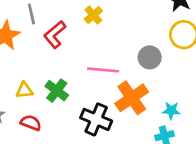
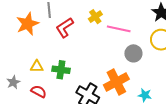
pink line: (103, 70) -> (119, 29), moved
green cross: (57, 91) -> (61, 70), turned -36

